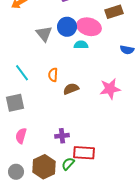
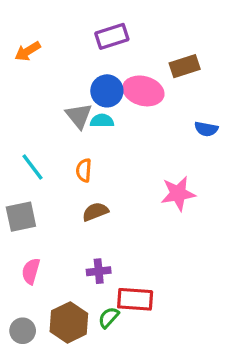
gray triangle: (44, 34) -> (79, 116), moved
cyan semicircle: (81, 45) -> (102, 121), moved
brown semicircle: (71, 89) -> (95, 212), moved

